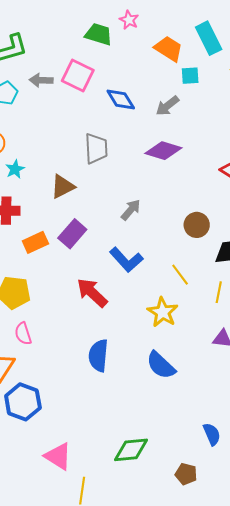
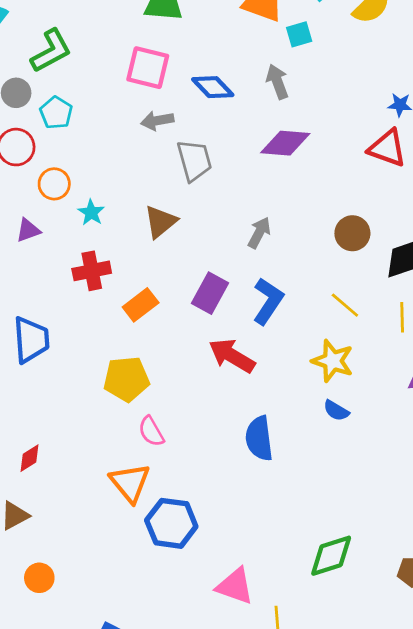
gray arrow: (41, 80) -> (157, 121), moved
gray arrow: (167, 106) -> (277, 82), turned 120
purple rectangle: (72, 234) -> (210, 293), moved
blue L-shape: (126, 260) -> (268, 301), turned -92
blue semicircle: (161, 365) -> (336, 410), moved, size x0.6

